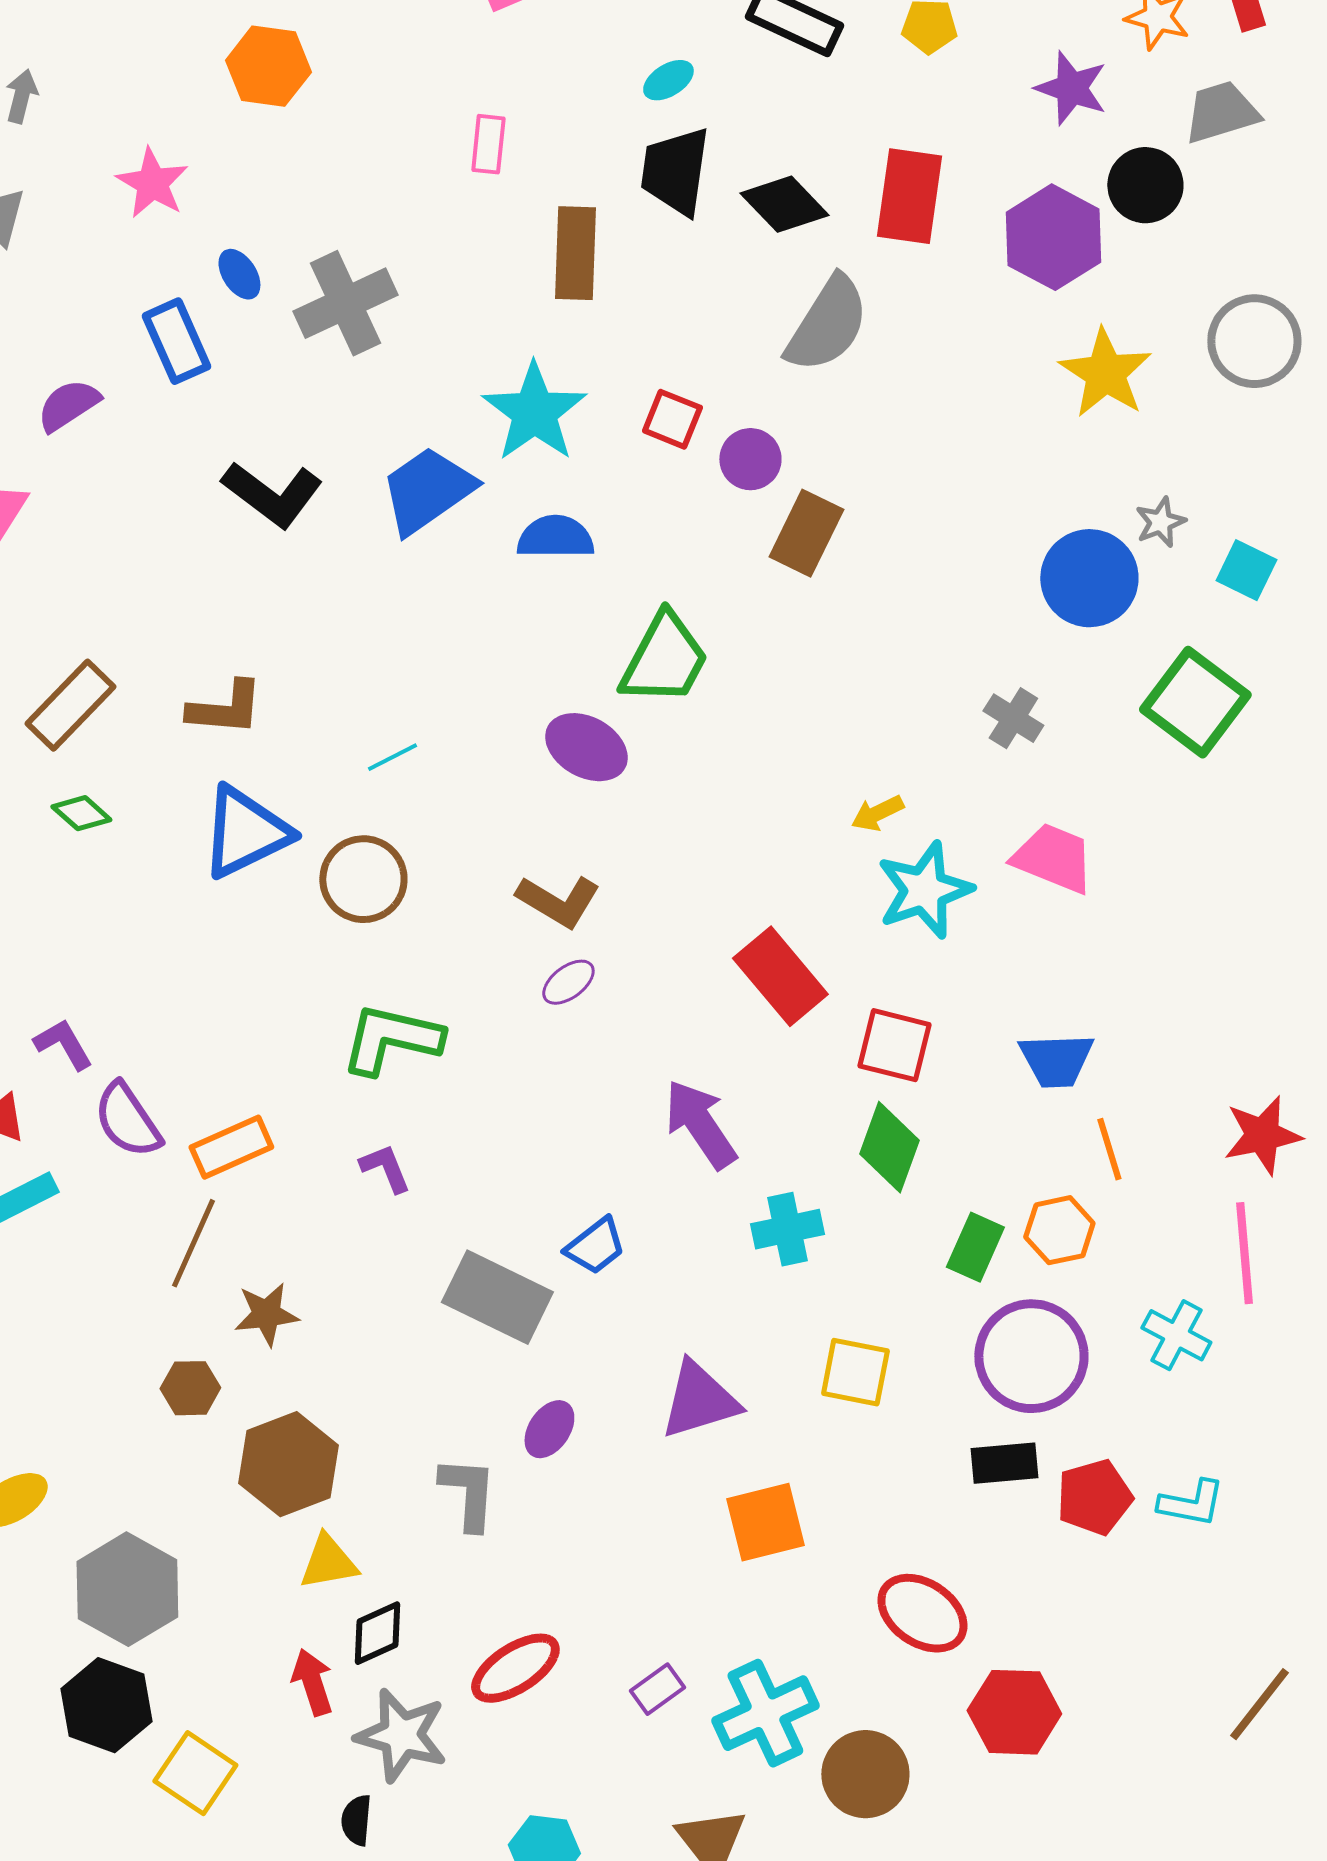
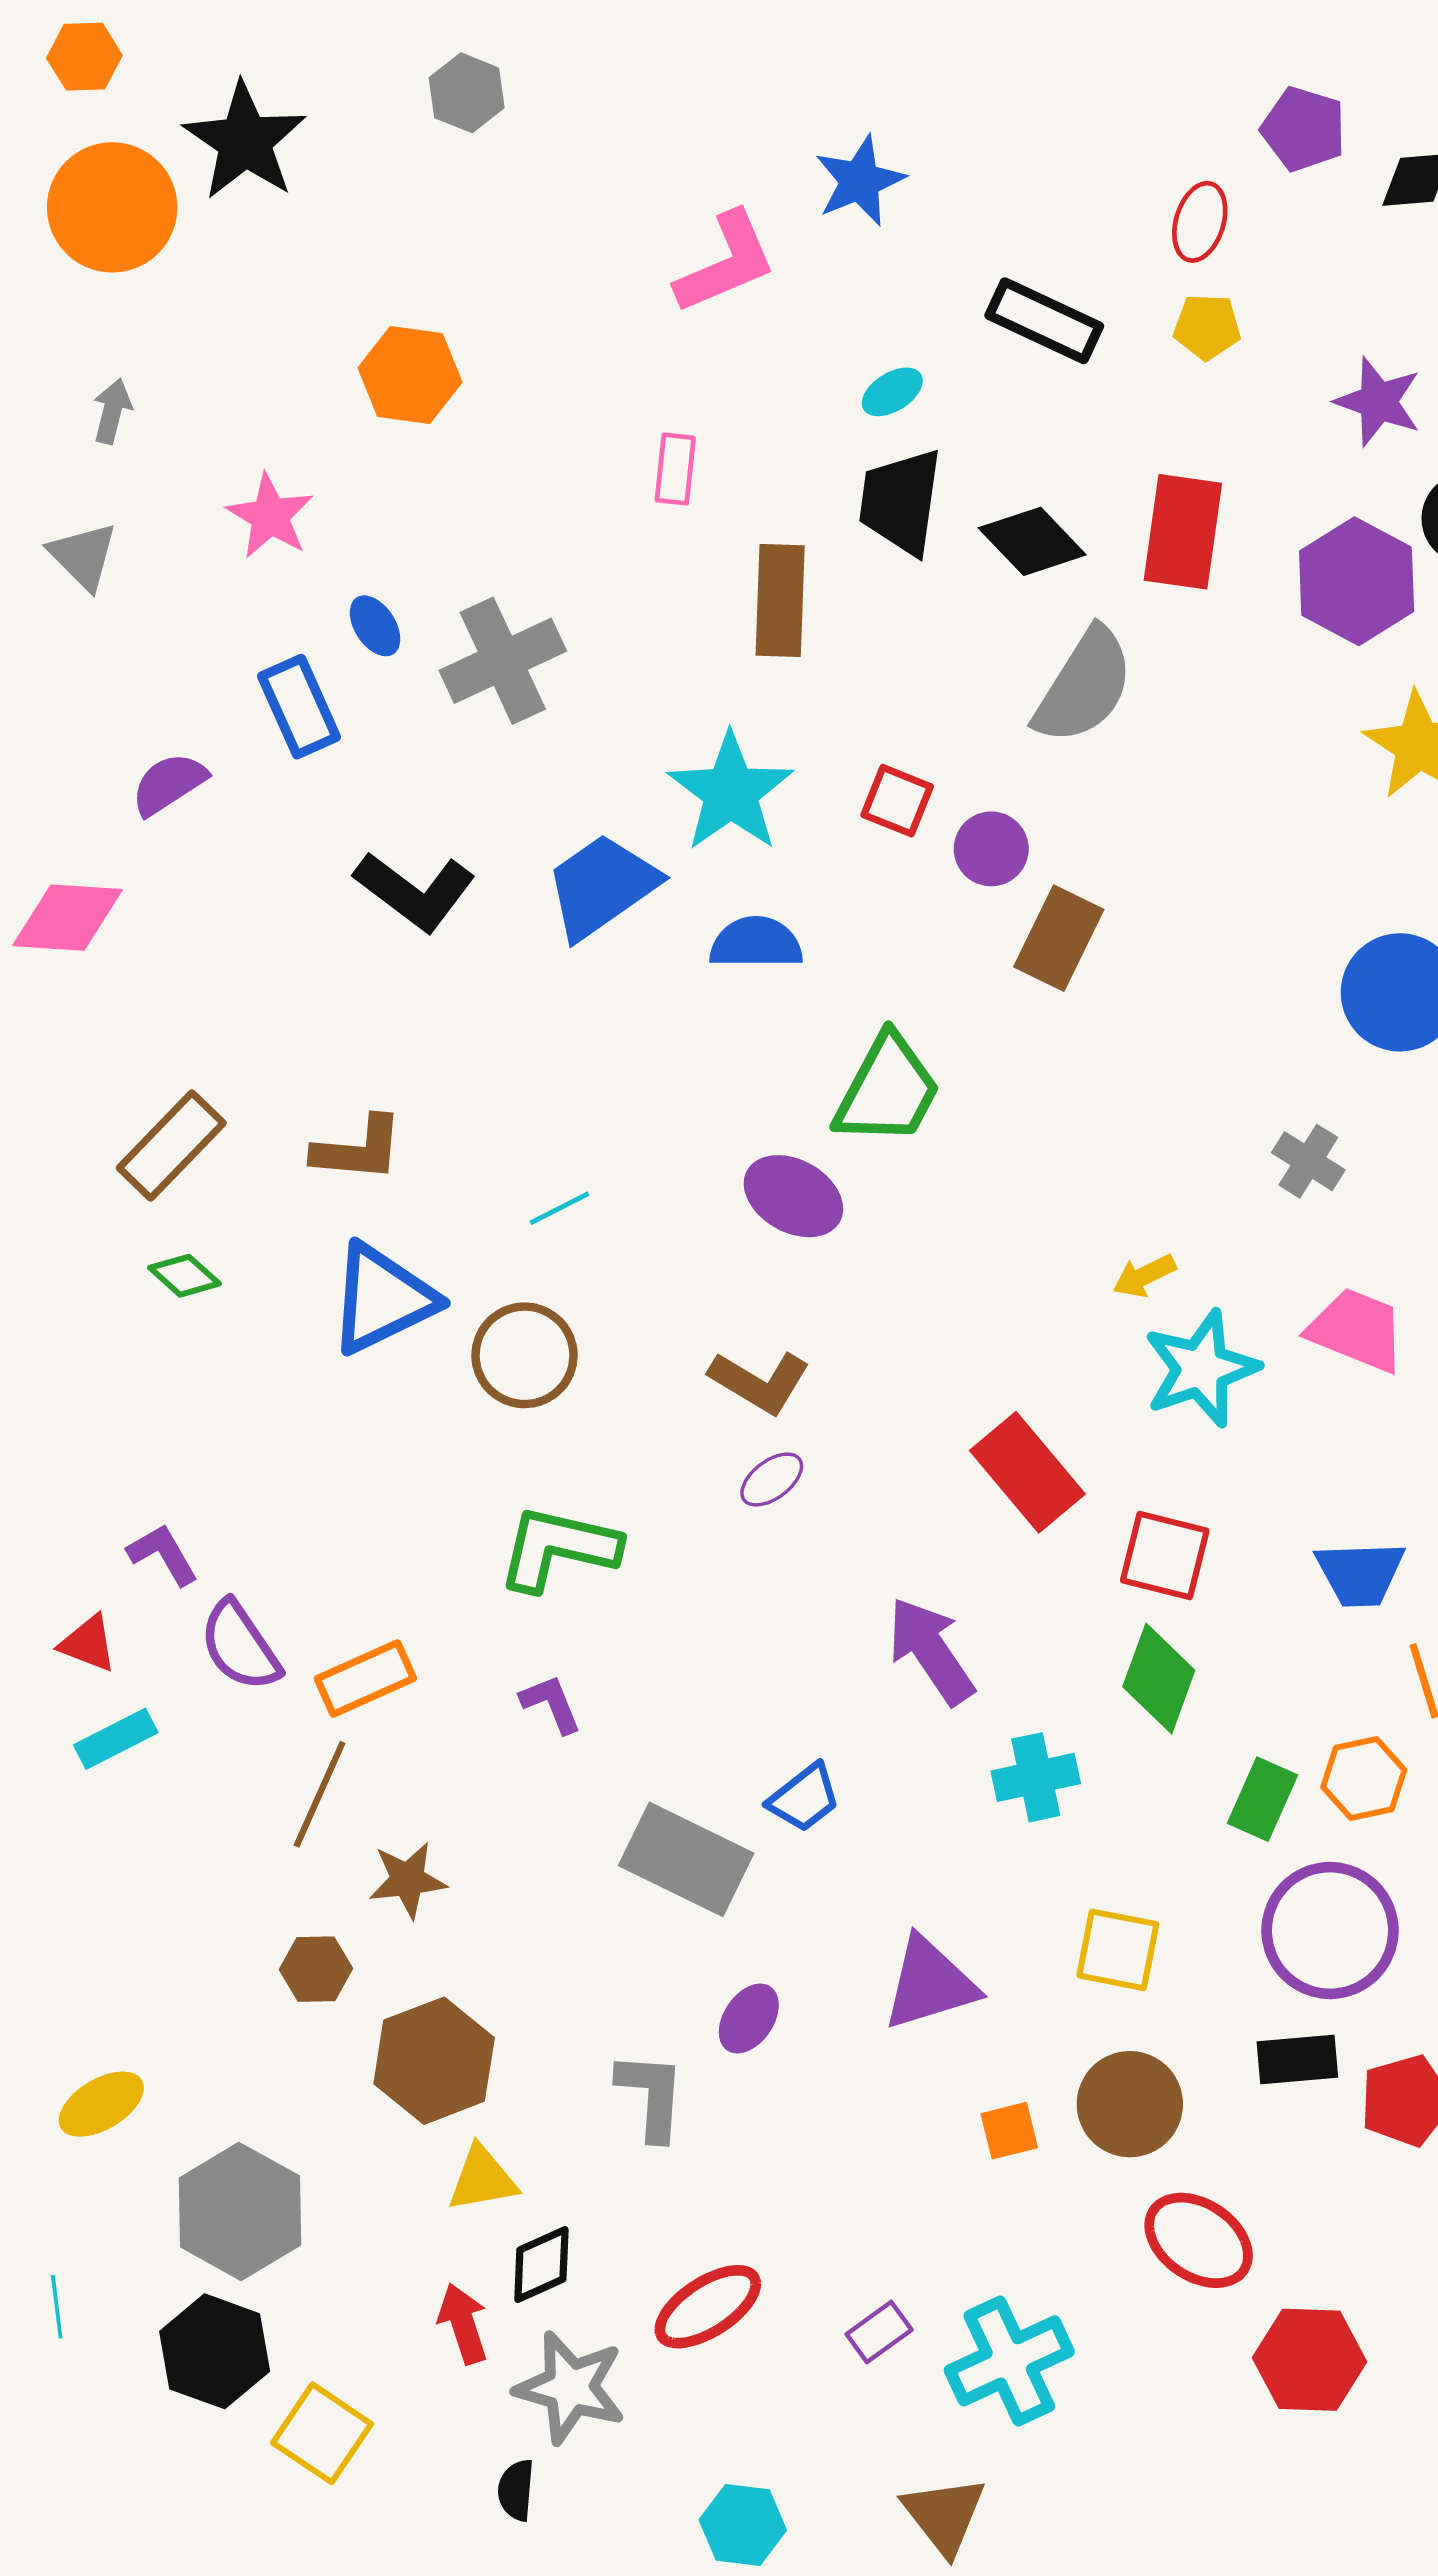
orange square: (765, 1522) -> (1009, 2131), size x0.6
brown circle: (865, 1774) -> (1130, 2104), moved

